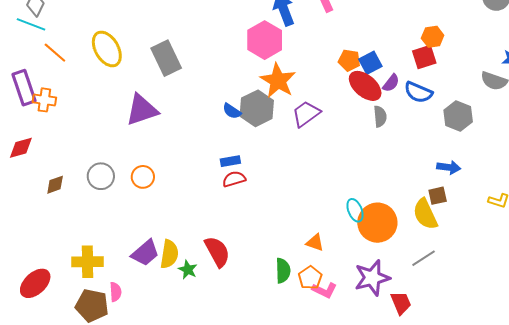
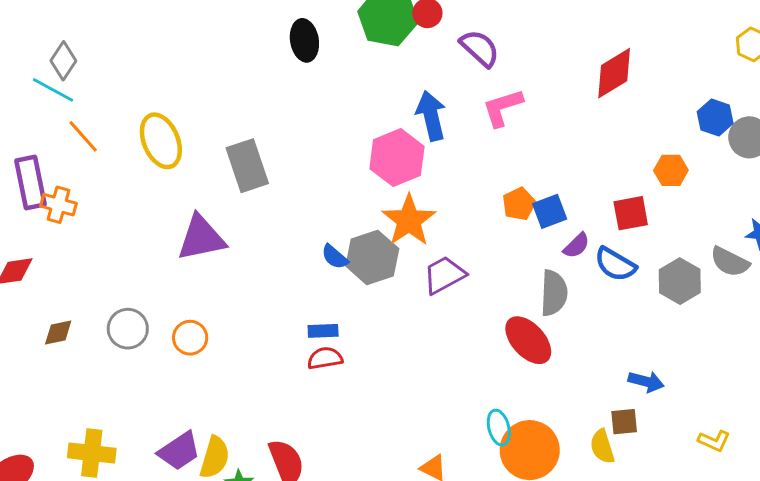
orange hexagon: (433, 37) -> (671, 170), moved
orange pentagon: (349, 60) -> (519, 204), turned 30
red ellipse: (365, 86) -> (528, 340), moved
gray semicircle: (380, 116) -> (554, 293), size x1.4
gray hexagon: (458, 116) -> (680, 281), moved
yellow semicircle: (425, 214) -> (602, 447), size x0.7

